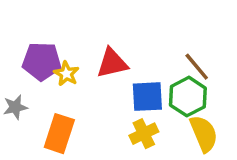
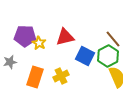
blue square: (147, 97) -> (85, 56), turned 30
yellow cross: (144, 134) -> (61, 76), moved

